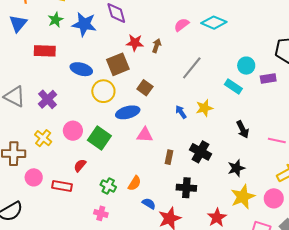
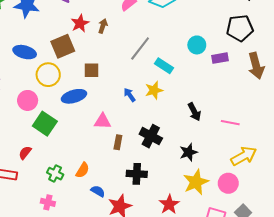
red star: (135, 43) -> (80, 23), turned -30
cyan rectangle: (233, 86) -> (164, 66), moved
brown square: (145, 88) -> (91, 70), turned -35
pink circle: (73, 131) -> (28, 100), moved
pink triangle: (145, 135) -> (103, 121), moved

